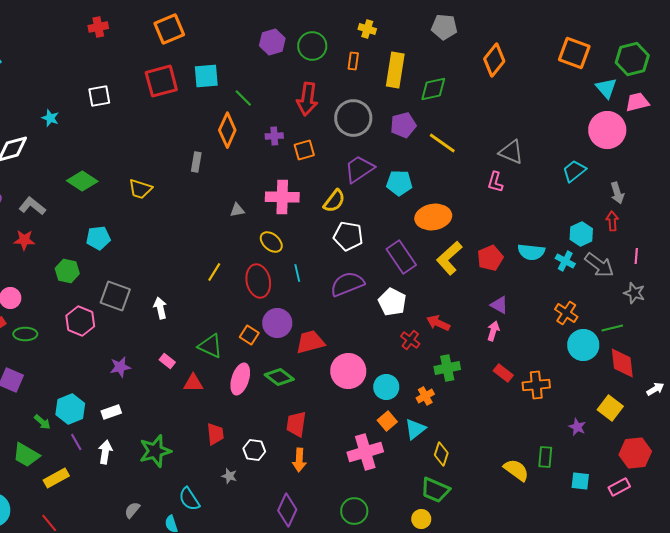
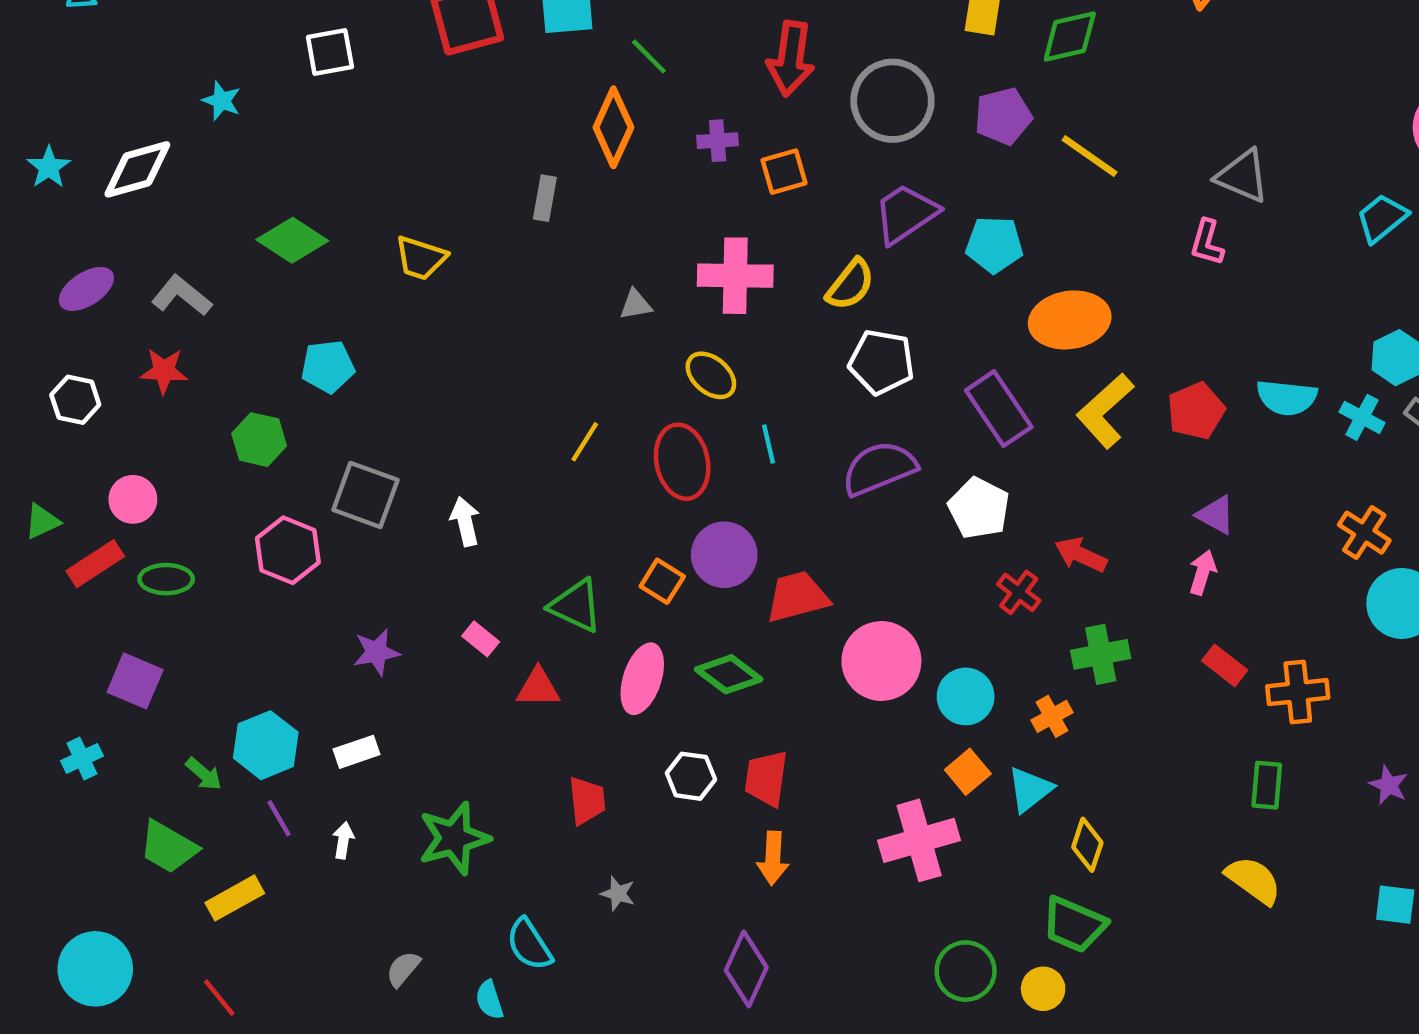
white hexagon: (254, 450) -> (691, 776), moved
white arrow: (105, 452) -> (343, 840), size x0.7
green rectangle: (545, 457) -> (1267, 785), moved
green circle: (354, 511) -> (966, 971), moved

